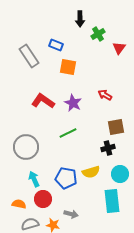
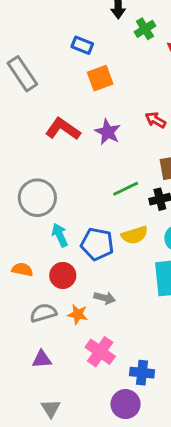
gray rectangle: (29, 56) -> (22, 74), moved
orange square: (68, 67) -> (100, 78), turned -30
green line: (68, 133) -> (126, 189), moved
cyan arrow: (34, 179) -> (60, 235), moved
orange semicircle: (19, 204) -> (22, 269), moved

